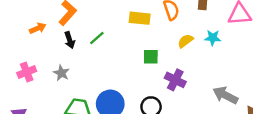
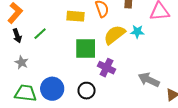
yellow semicircle: (185, 41) -> (114, 35), size x1.6
green square: (151, 57) -> (86, 48), size x1.6
gray star: (61, 73) -> (22, 62), moved

